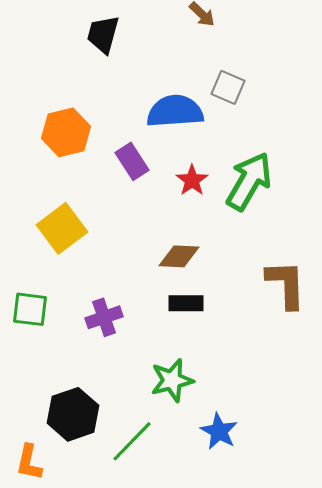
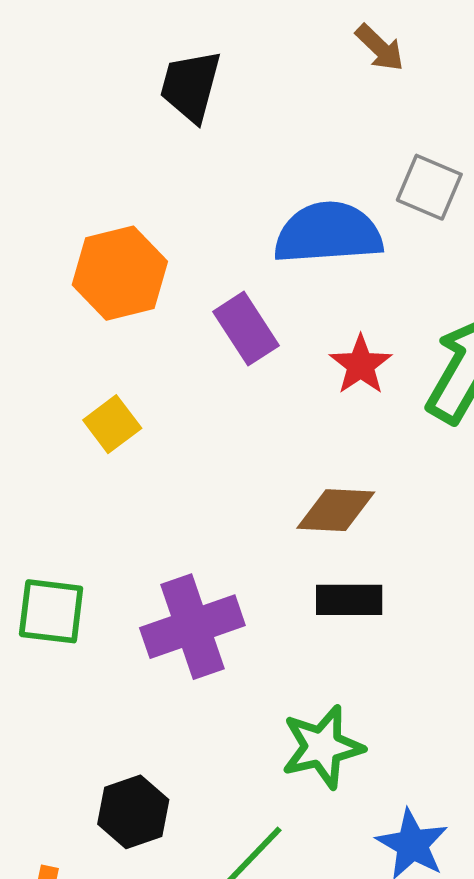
yellow square: (62, 228) -> (112, 424), moved, size x0.6
purple cross: (104, 317) -> (192, 627), size x1.4
black hexagon: (73, 414) -> (133, 812), size x0.7

